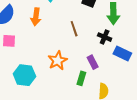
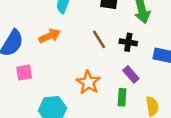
orange arrow: (36, 17) -> (50, 36), turned -108
black cross: (105, 37) -> (128, 42), moved

